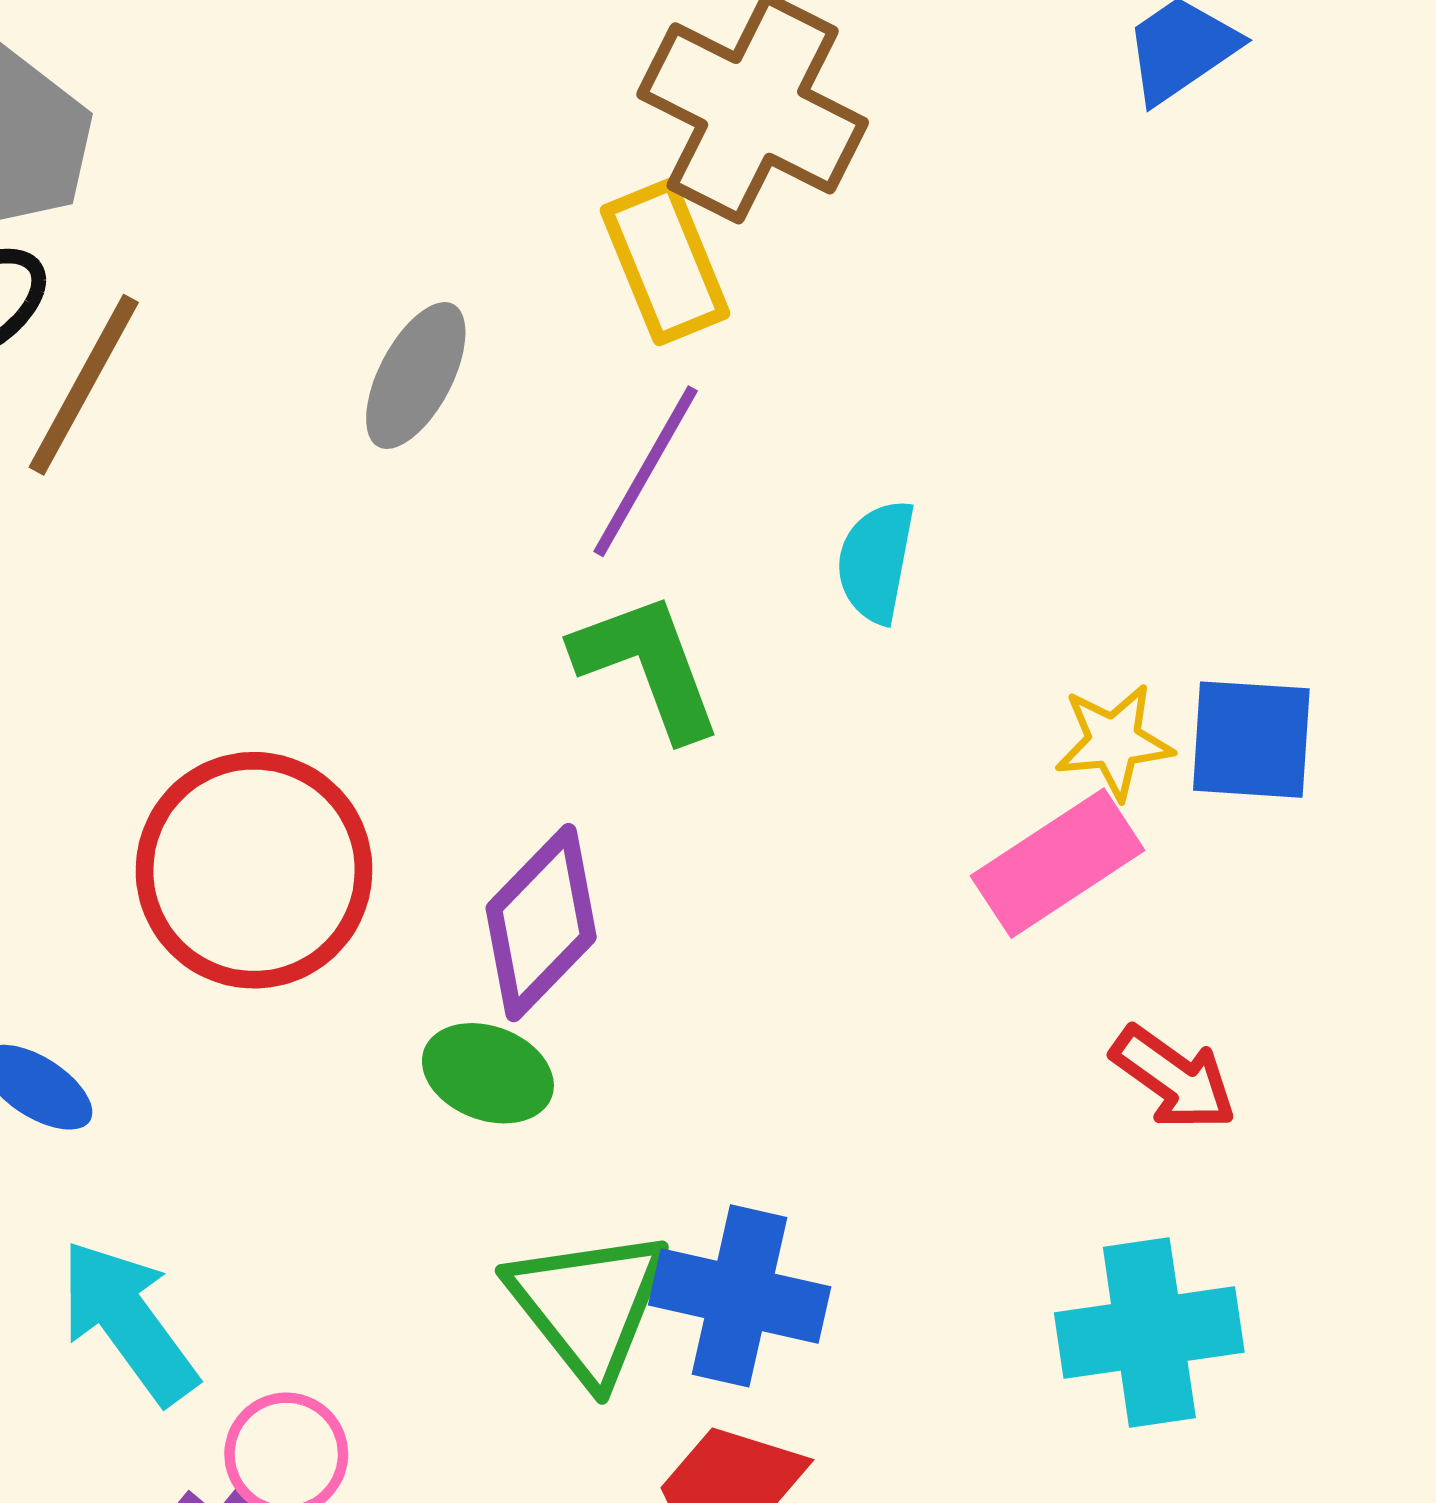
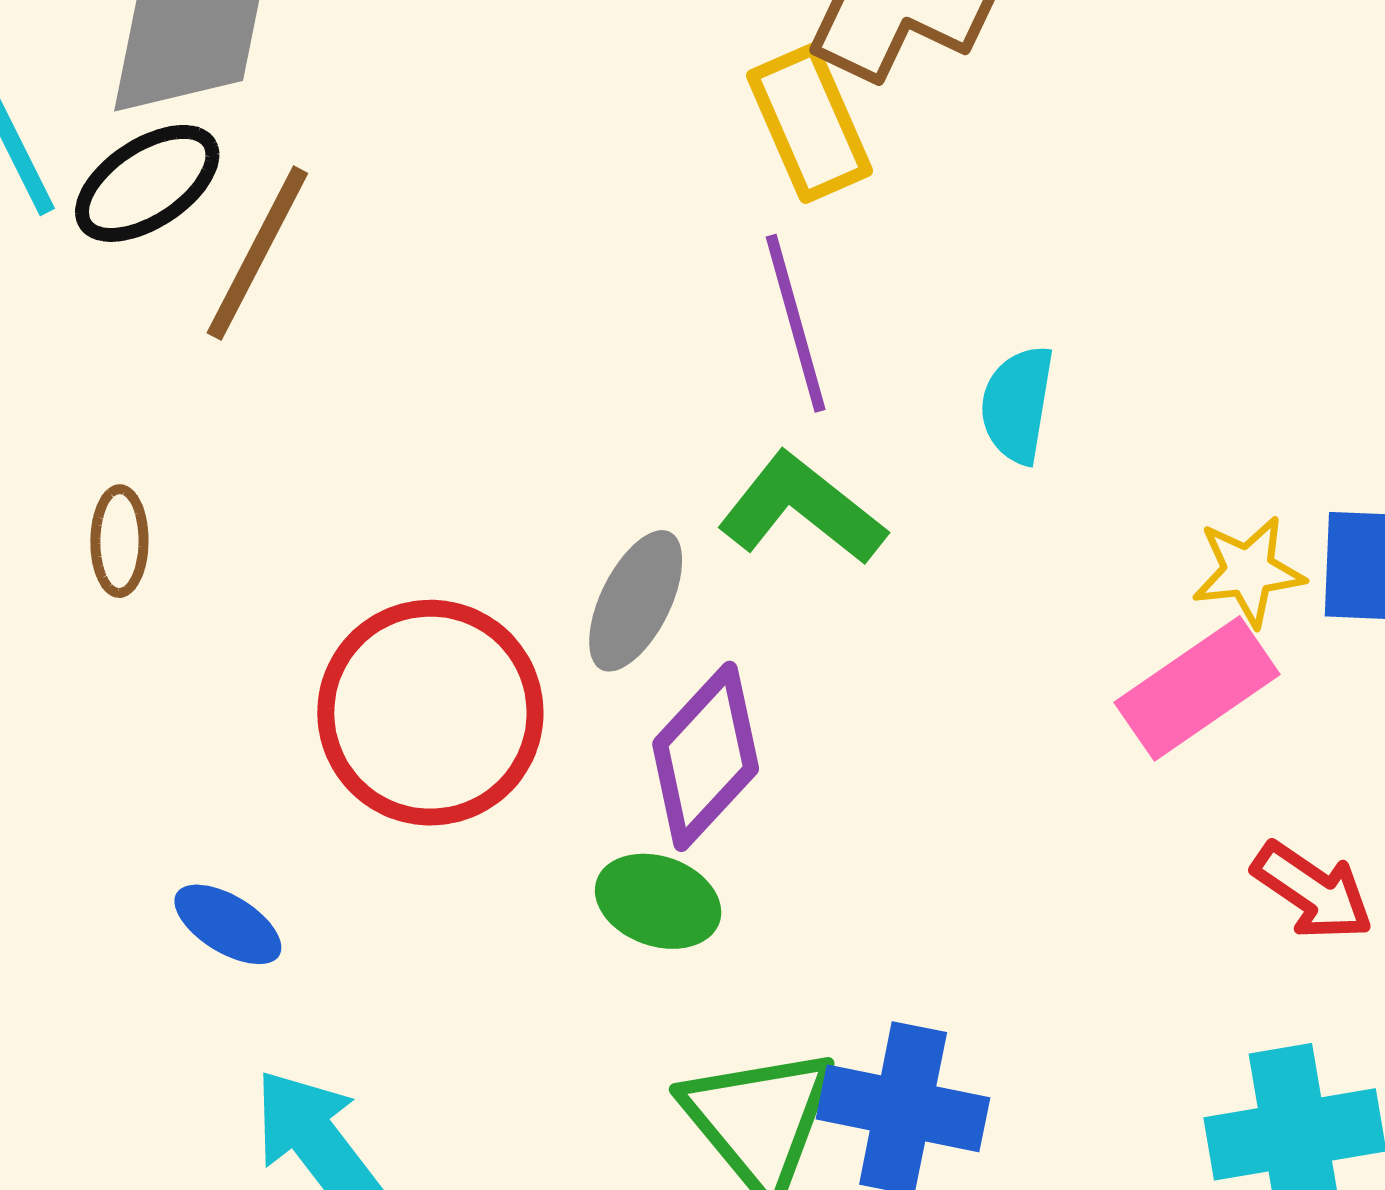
gray ellipse: (416, 376) -> (636, 601), moved
purple line: (646, 471) -> (796, 323), turned -44
green L-shape: (648, 666) -> (802, 509), turned -30

